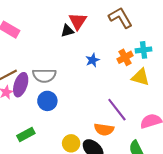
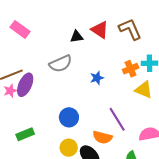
red triangle: (78, 21) -> (100, 30), moved, turned -36
blue star: (92, 60) -> (97, 78), moved
gray semicircle: (44, 75) -> (61, 64), moved, turned -30
blue circle: (47, 101) -> (69, 117), moved

